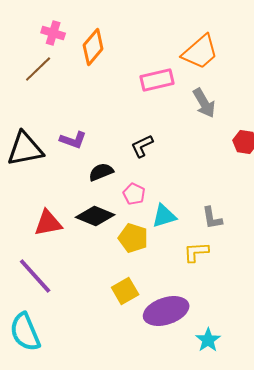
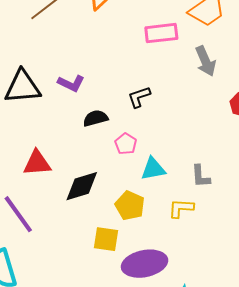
black diamond: (95, 216) -> (82, 186), moved, turned -45
yellow pentagon: (133, 238) -> (130, 206), moved
yellow square: (125, 291) -> (106, 239), turned 32

